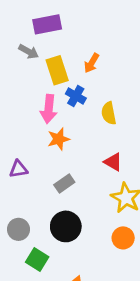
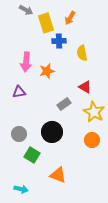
blue cross: (76, 96) -> (59, 41), turned -32
pink arrow: (49, 109) -> (26, 62), moved
gray rectangle: (64, 183) -> (64, 104), moved

